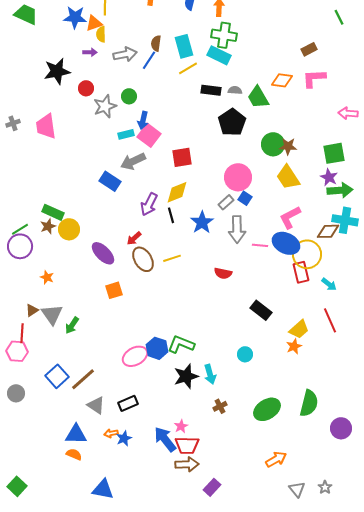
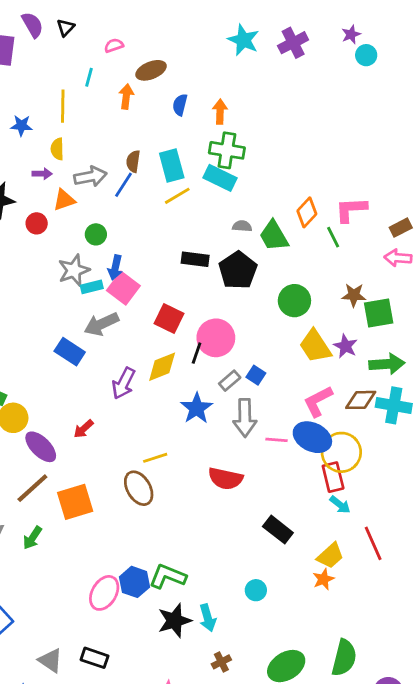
blue star: (75, 17) -> (21, 125), size x0.7
green line: (339, 17) -> (333, 237), moved
orange triangle: (94, 23) -> (64, 200), moved
brown rectangle: (309, 49) -> (401, 228), moved
orange diamond: (282, 80) -> (307, 212), turned -55
black rectangle: (211, 90) -> (195, 259), moved
gray star: (105, 106) -> (74, 270), moved
brown star: (288, 146) -> (354, 295), moved
red square: (182, 157) -> (169, 319), turned 35
pink circle: (238, 177) -> (216, 338), moved
purple star: (329, 177) -> (345, 346), moved
black line: (171, 215) -> (197, 353), moved, turned 35
brown diamond: (328, 231) -> (361, 400), moved
red arrow: (134, 238) -> (83, 429), moved
purple ellipse: (103, 253) -> (41, 447), moved
brown ellipse: (143, 259) -> (139, 488), moved
red semicircle: (223, 273) -> (226, 479), size x1.4
cyan arrow: (329, 284) -> (340, 505), moved
orange square: (114, 290) -> (75, 502), size x1.5
green arrow: (72, 325) -> (32, 538), moved
pink ellipse: (135, 356) -> (104, 593), turned -30
brown line: (83, 379) -> (32, 488), moved
black rectangle: (128, 403) -> (95, 658), turned 42

